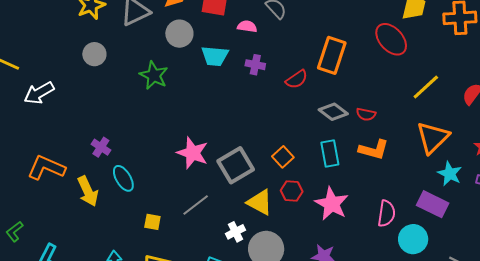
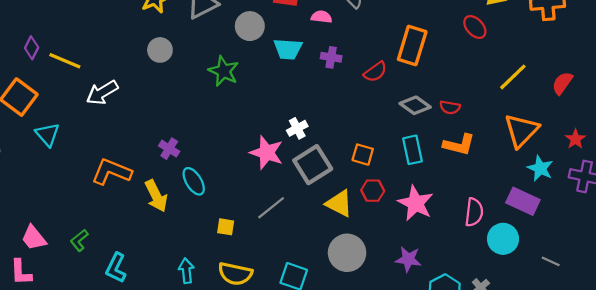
red ellipse: (391, 39) -> (475, 27), size x0.7
orange square: (283, 157) -> (363, 155), turned -30
white cross: (236, 232) -> (297, 128), moved

